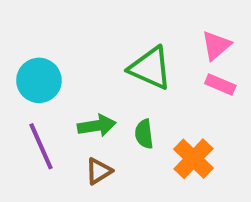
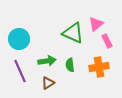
pink triangle: (216, 45) -> (96, 24), moved
pink rectangle: (220, 84) -> (107, 41), turned 40
orange cross: (193, 159) -> (99, 67), moved, turned 36

